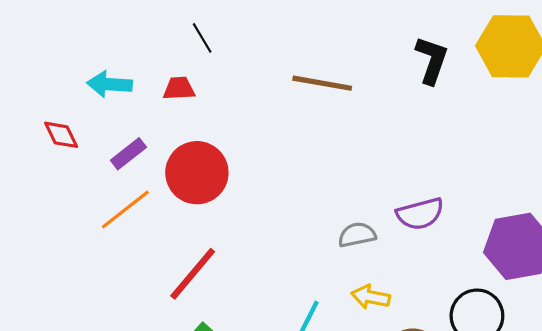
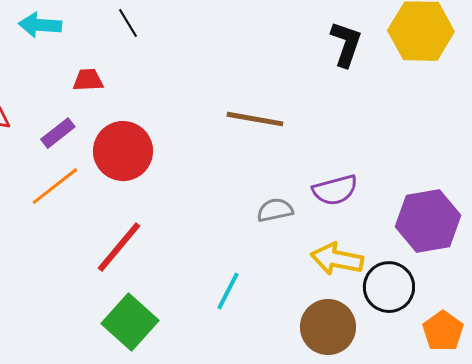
brown line: (322, 83) -> (255, 119), moved
cyan arrow: (110, 84) -> (40, 25), moved
red trapezoid: (179, 88) -> (88, 80), moved
yellow arrow: (371, 297) -> (337, 259), moved, size x1.4

